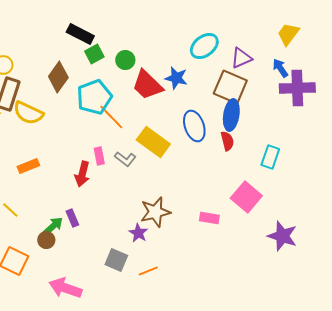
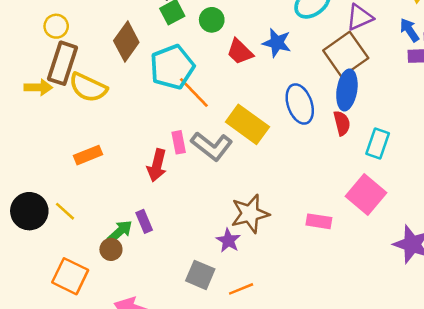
red trapezoid: (147, 85) -> (240, 52), size x0.7
brown square: (230, 87) -> (346, 54), turned 32
cyan rectangle: (270, 157) -> (378, 144), moved
gray L-shape: (125, 159) -> (212, 146), size x1.5

